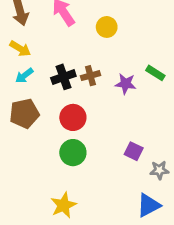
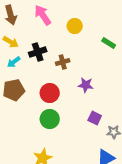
green rectangle: (155, 73) -> (109, 43), moved
black cross: (63, 77) -> (38, 52), moved
purple star: (126, 84) -> (86, 85), moved

